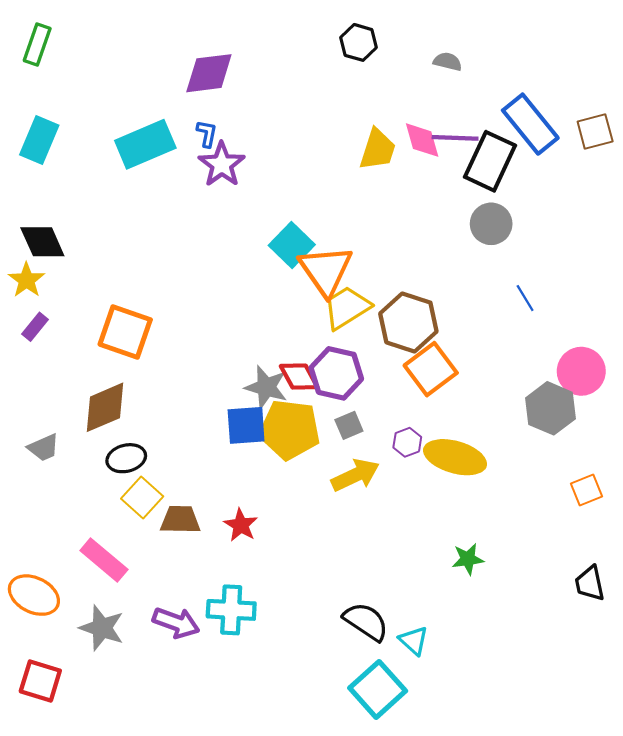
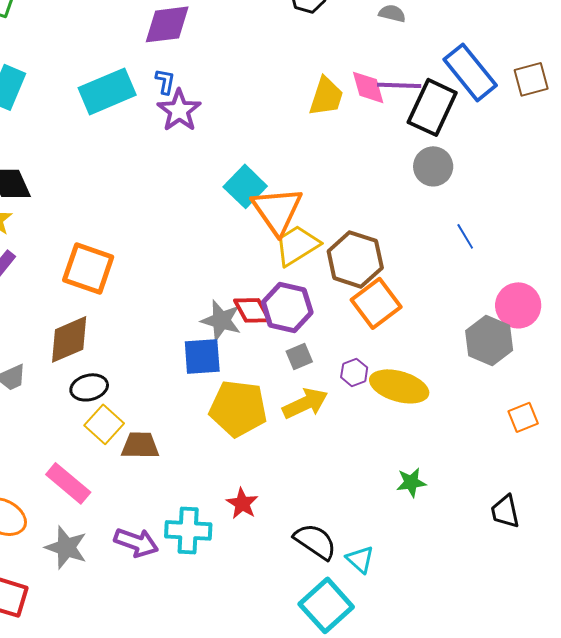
yellow pentagon: (290, 430) -> (238, 408), moved
red star: (241, 525) -> (242, 503), moved
black trapezoid: (590, 583) -> (505, 511), moved

